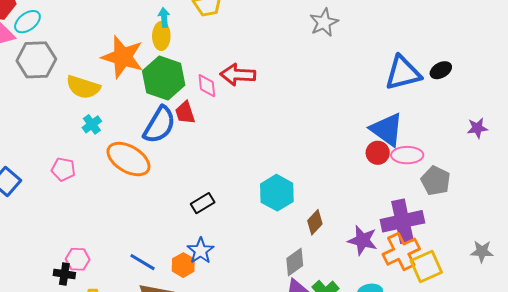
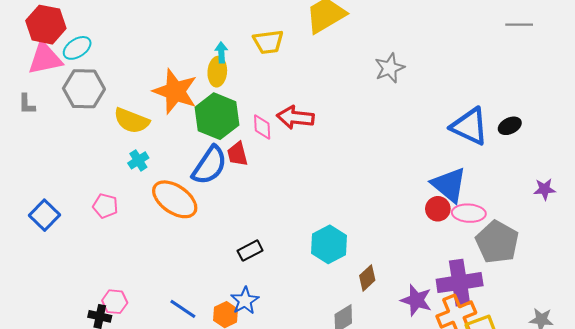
blue triangle: (403, 73) -> (470, 126), turned 36
gray pentagon: (436, 181) -> (497, 242), size x1.4

